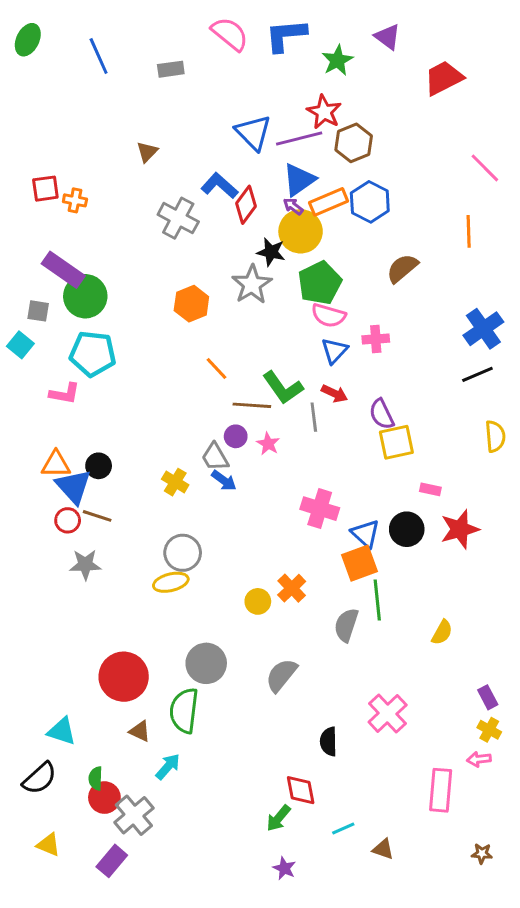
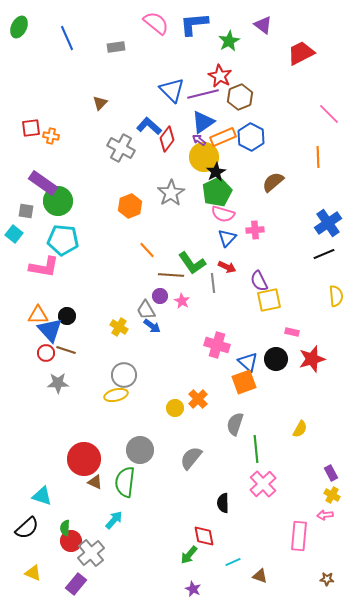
black star: (271, 252) -> (216, 172), moved, turned 30
pink L-shape: (65, 394) -> (44, 267), size x1.4
green line: (377, 600) -> (256, 449), moved
brown triangle: (140, 731) -> (95, 482), moved

